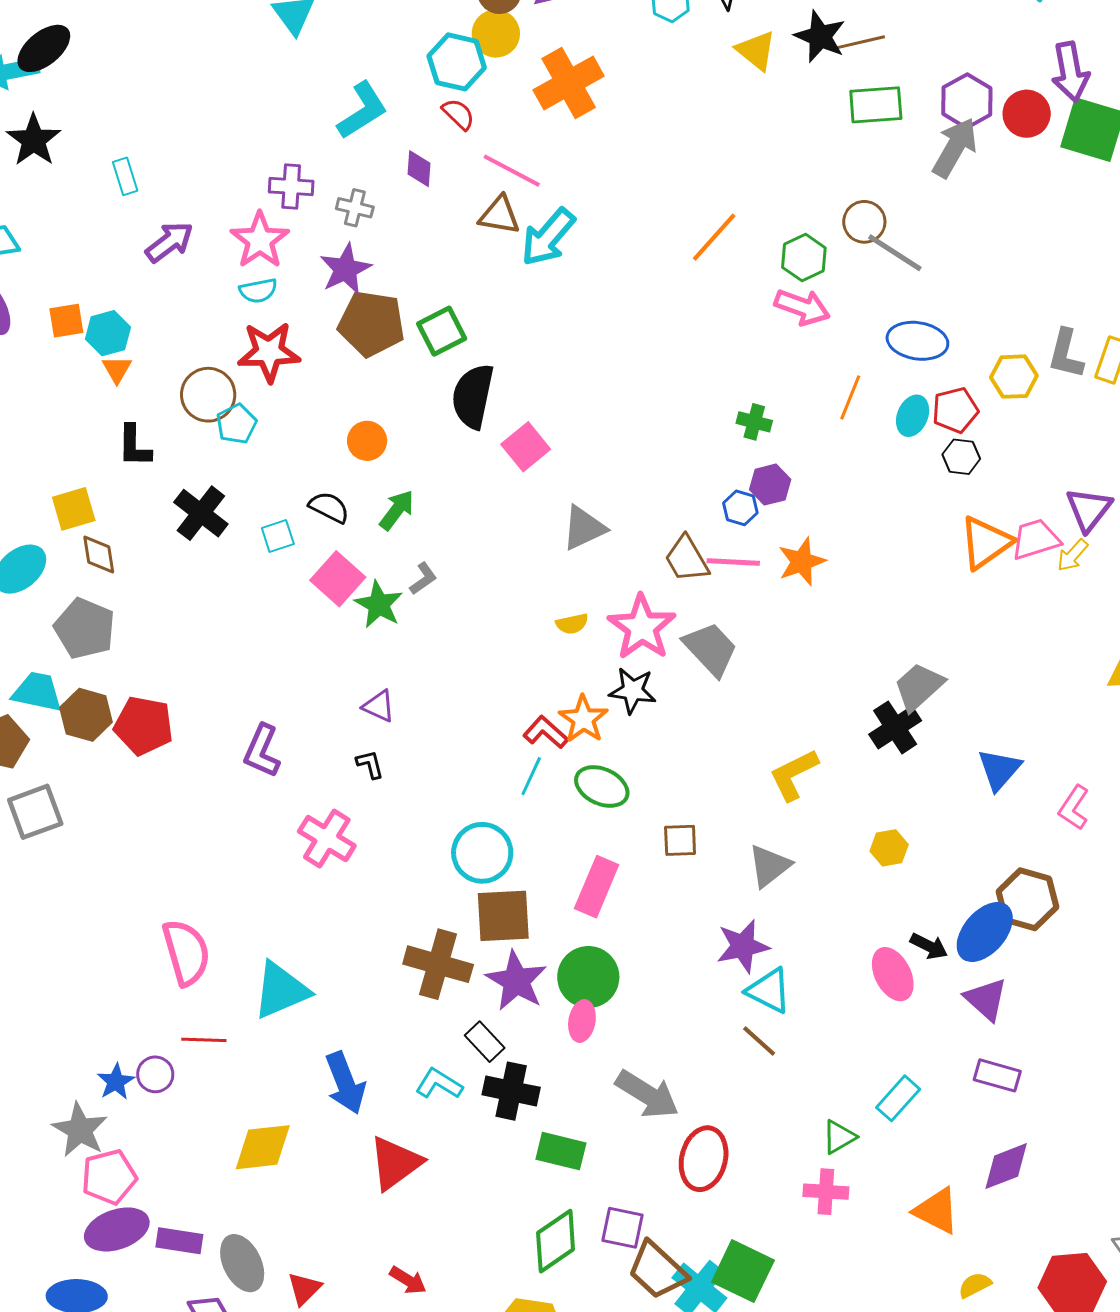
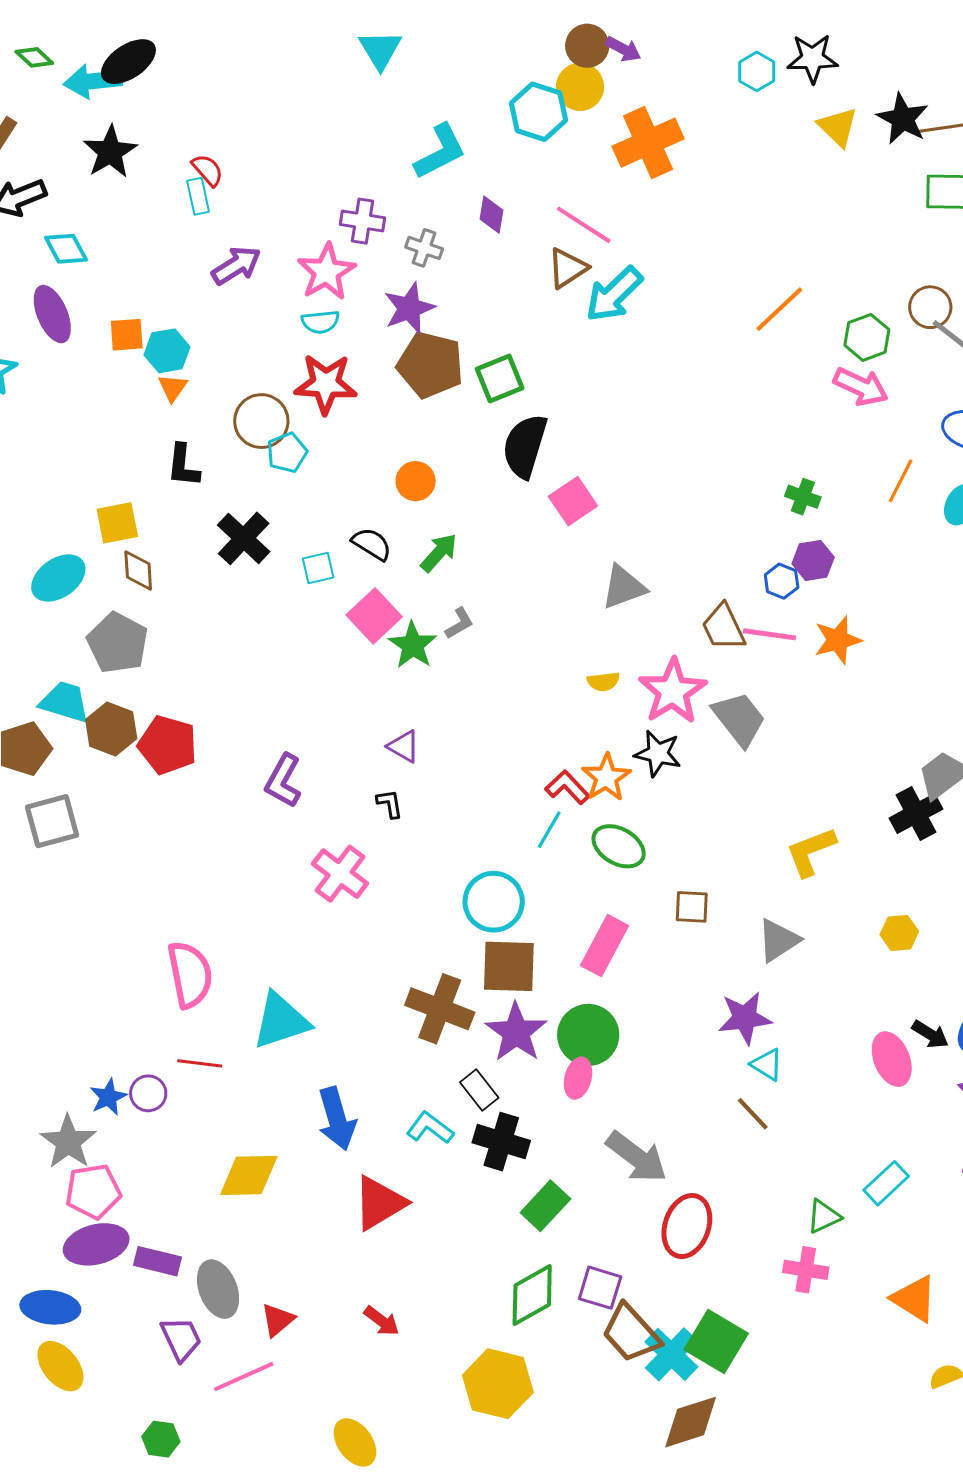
red semicircle: (458, 114) -> (208, 170), moved
brown triangle: (499, 215) -> (567, 268), turned -48
cyan triangle: (769, 991) -> (767, 1064), size x0.7
green rectangle: (561, 1151) -> (545, 1206), turned -66

